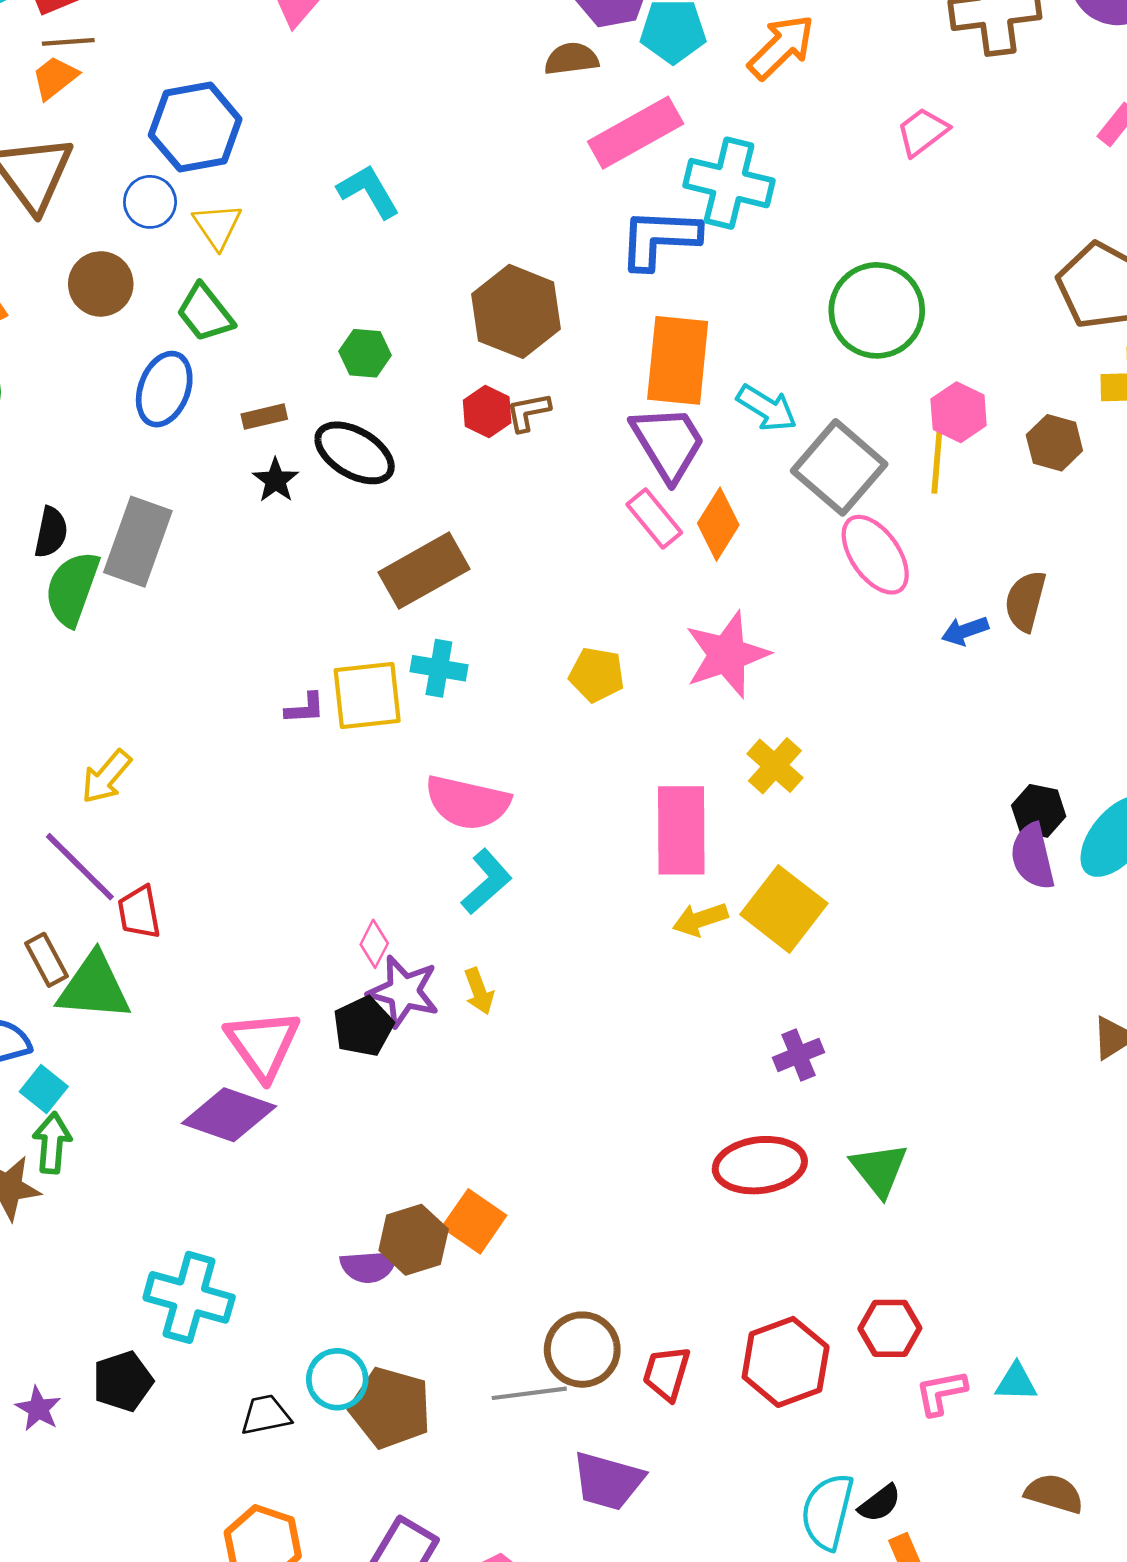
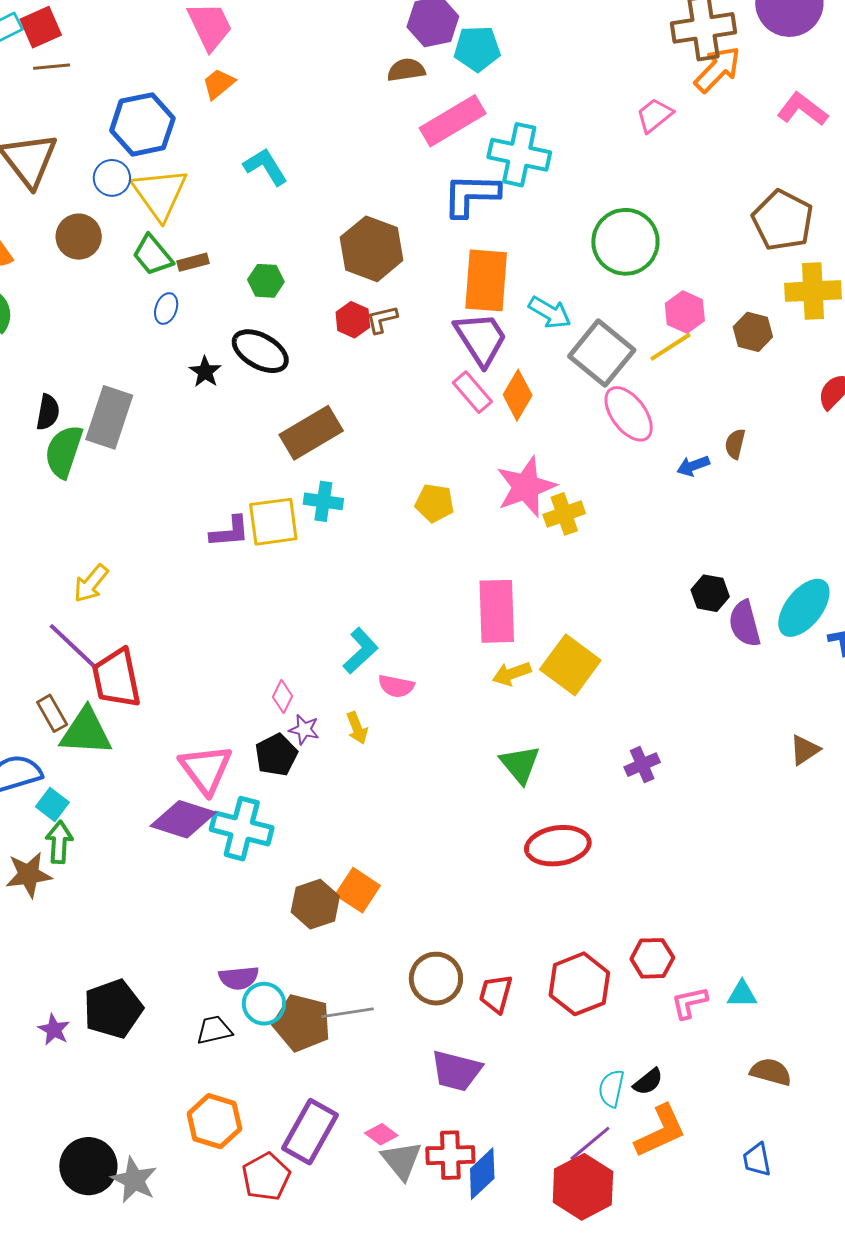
orange arrow: (781, 47) -> (717, 69), moved
orange trapezoid: (55, 78) -> (219, 84), moved
yellow triangle: (217, 226) -> (160, 194), size x1.6
blue ellipse: (164, 389) -> (166, 309), moved, size x0.6
brown rectangle: (264, 417) -> (193, 262), moved
yellow line: (937, 461) -> (670, 347), turned 54
brown semicircle: (1025, 601) -> (735, 444), size x0.7
purple L-shape: (305, 708) -> (230, 532), size x1.4
yellow cross: (775, 766) -> (564, 514), moved, turned 30
pink semicircle: (468, 803) -> (396, 686), moved, size x0.6
black hexagon: (1039, 811) -> (710, 593), moved
red trapezoid: (139, 912) -> (116, 678), size x1.6
purple star: (404, 991) -> (304, 729), size x0.6
purple cross: (799, 1055) -> (642, 765), moved
green triangle: (879, 1170) -> (520, 764), moved
purple semicircle: (369, 1266) -> (239, 978), moved
cyan cross: (189, 1297) -> (242, 829), moved
black pentagon: (123, 1381) -> (113, 1009), size x1.4
gray line: (529, 1393) -> (347, 1013), moved
cyan semicircle: (827, 1512) -> (611, 1088), size x0.7

